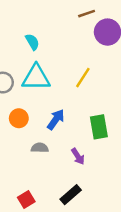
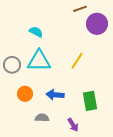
cyan semicircle: (32, 42) -> (36, 32), turned -32
blue arrow: (56, 119) -> (55, 95), turned -120

